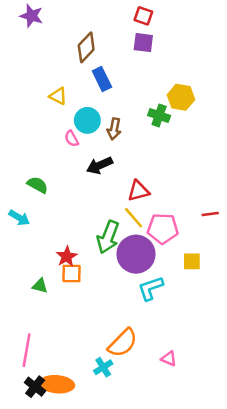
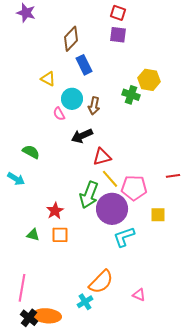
red triangle: (138, 191) -> (102, 157), moved
orange square: (72, 274) -> (60, 235), moved

